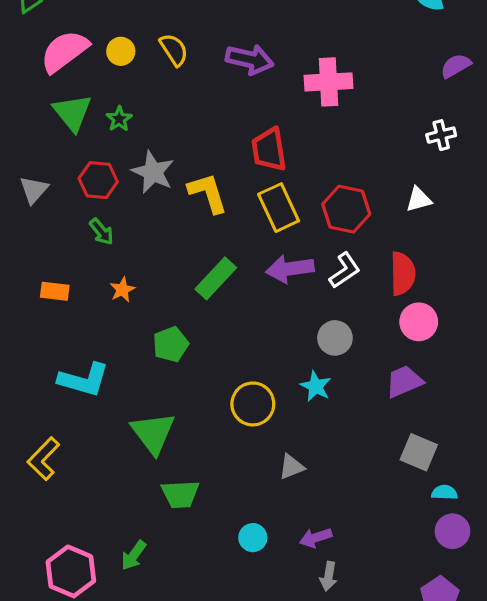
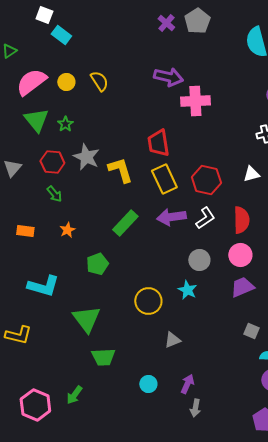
purple arrow: (250, 59) -> (168, 77), moved
pink circle: (419, 322) -> (240, 255), moved
gray square: (419, 452) -> (251, 331), size x0.7
yellow L-shape: (43, 459) -> (18, 335), turned -120
purple arrow: (316, 538) -> (187, 384), turned 132

